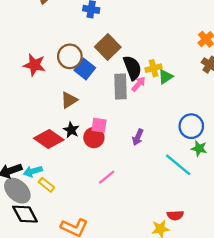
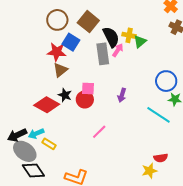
brown circle: (70, 56) -> (57, 20), moved
red star: (34, 65) -> (57, 52), moved
yellow cross: (154, 68) -> (129, 35), turned 32

